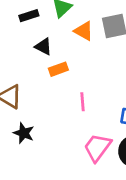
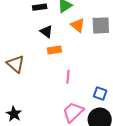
black star: (24, 133) -> (14, 114), moved

